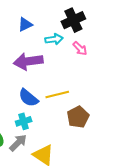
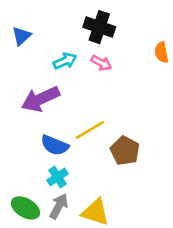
black cross: (73, 20) -> (99, 27), moved, turned -30
blue triangle: (25, 24) -> (22, 36), moved

